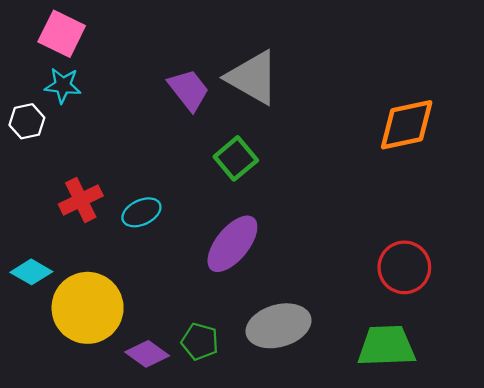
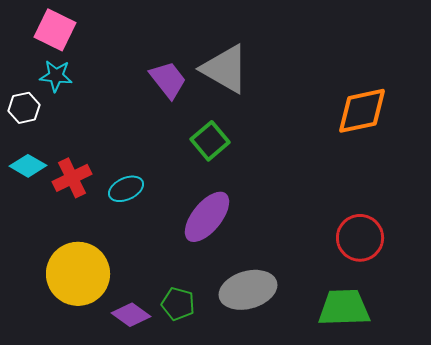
cyan diamond: (31, 272) -> (28, 166), moved

